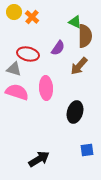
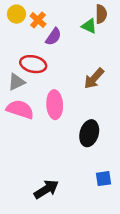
brown semicircle: (85, 36) -> (101, 14), moved, size x0.7
purple semicircle: (58, 48) -> (53, 37), moved
gray triangle: (14, 69) -> (16, 82), turned -42

